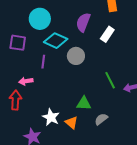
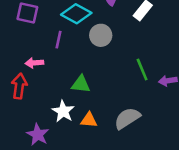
green triangle: (84, 103) -> (81, 84), moved
gray semicircle: (101, 119) -> (127, 118), size x1.5
orange triangle: (71, 123) -> (89, 120), turned -40

